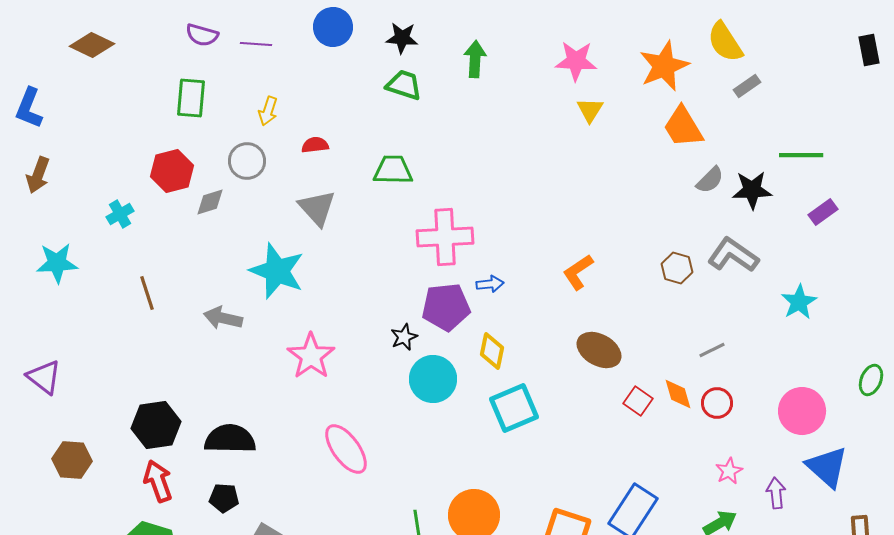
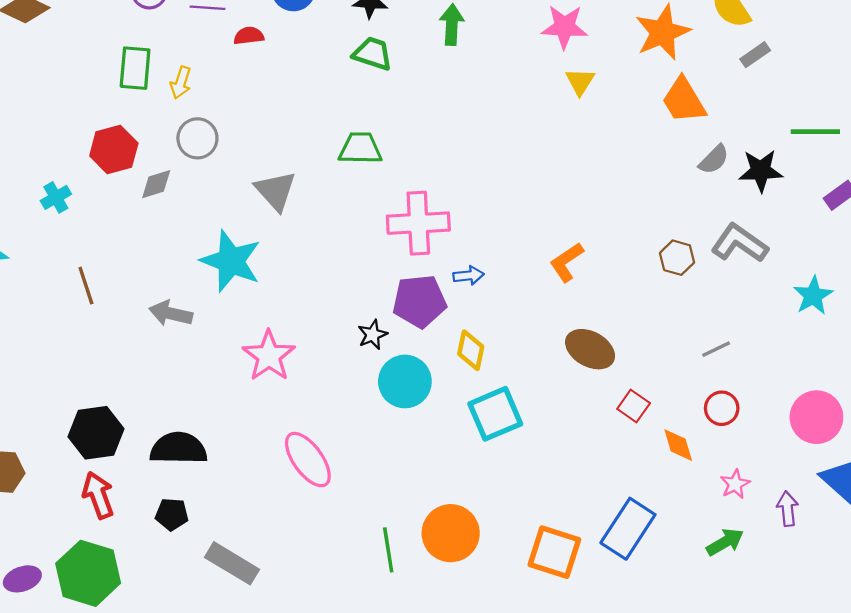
yellow arrow: (268, 111) -> (181, 83), moved
red semicircle: (315, 145) -> (249, 36), moved
orange diamond: (678, 394) -> (678, 445), moved

